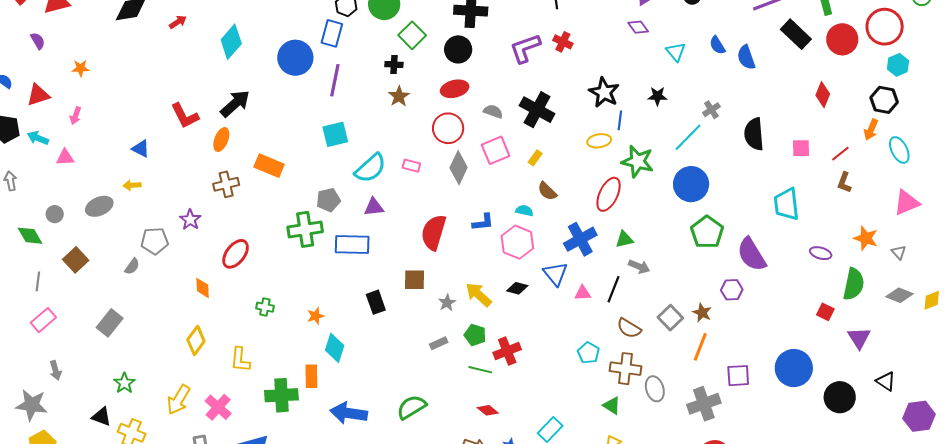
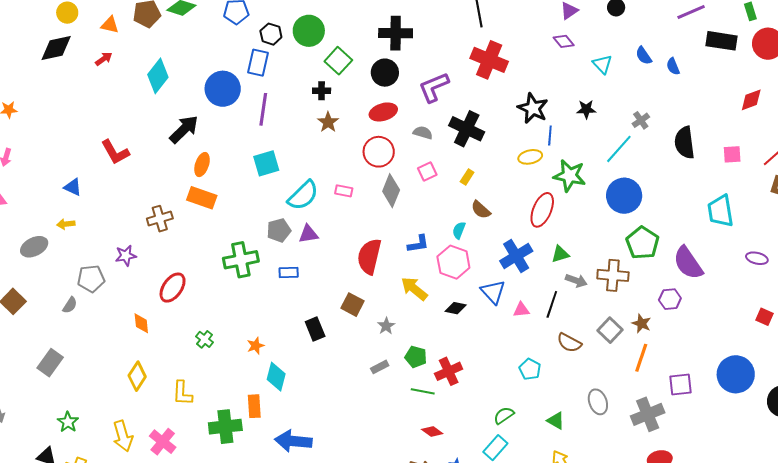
black rectangle: (796, 34) -> (721, 41), turned -32
red cross: (563, 42) -> (489, 60), size x1.8
purple L-shape: (525, 48) -> (434, 87), moved
blue semicircle: (746, 57) -> (673, 66), size x0.7
red diamond: (823, 95) -> (751, 100), turned 50
black arrow: (235, 104) -> (184, 129), moved
orange ellipse: (221, 140) -> (202, 165), moved
pink square: (496, 150) -> (427, 171), size x0.7
gray pentagon: (328, 200) -> (279, 230), moved
cyan semicircle: (524, 211) -> (459, 230), turned -78
purple star: (190, 220) -> (126, 256), turned 30
blue rectangle: (352, 245) -> (289, 273), size x0.6
brown square: (414, 280) -> (353, 305), turned 30
yellow arrow: (479, 295) -> (414, 289), moved
green cross: (265, 307) -> (205, 339), turned 30
brown cross: (625, 369) -> (613, 275), moved
yellow arrow: (179, 400) -> (123, 436), turned -44
green semicircle: (411, 407) -> (504, 415), moved, size x0.7

